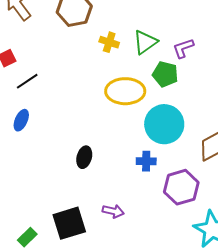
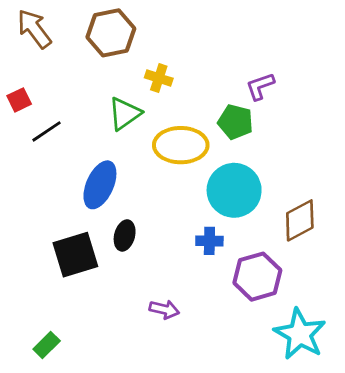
green triangle: (145, 42) -> (125, 114), moved
blue ellipse: (21, 120) -> (100, 185), moved, size x1.6
black square: (69, 223) -> (75, 255), moved

